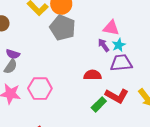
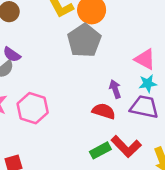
purple arrow: (104, 45) -> (115, 89), moved

